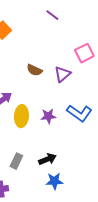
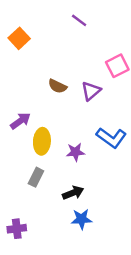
purple star: (48, 116) -> (75, 152), moved
gray rectangle: (16, 161) -> (36, 177), moved

